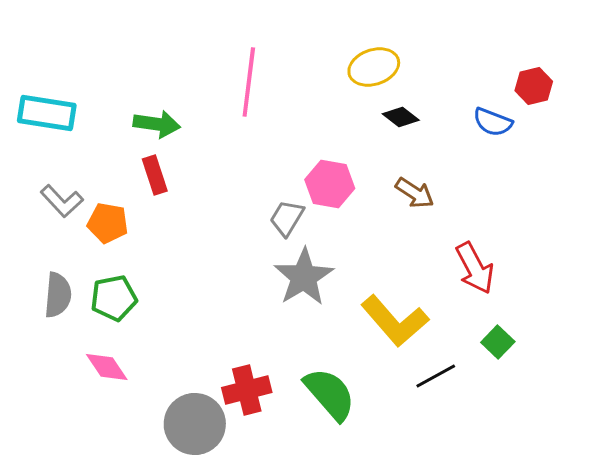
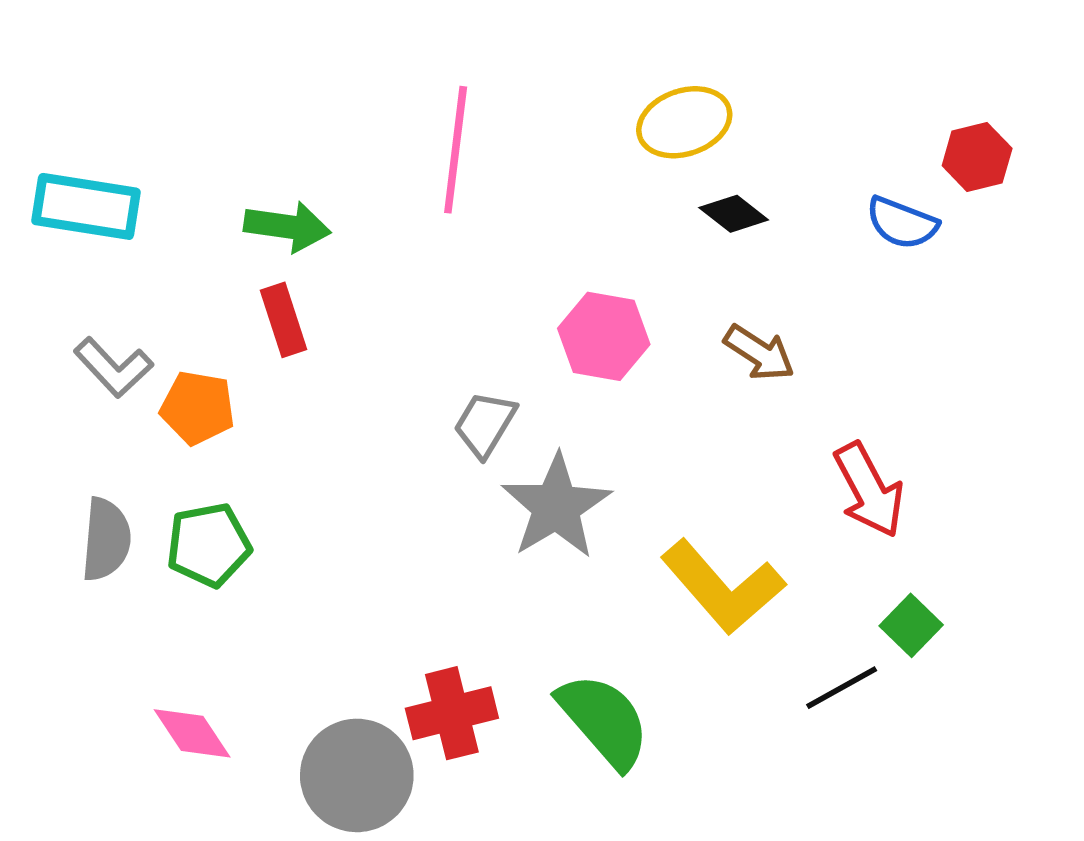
gray trapezoid: (287, 218) -> (485, 424), moved
pink diamond: (107, 367) -> (192, 733), moved
black line: (436, 376) -> (842, 688), moved

